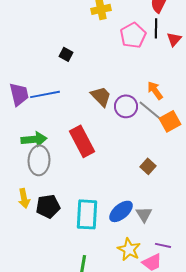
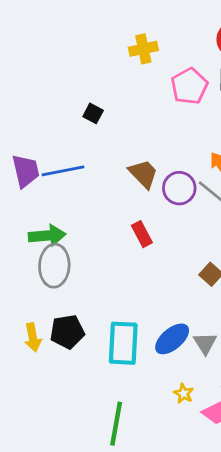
red rectangle: (82, 141) -> (142, 234), moved, size x0.6
yellow arrow: (24, 198) -> (33, 337), moved
yellow star: (129, 249) -> (184, 393), size x0.6

